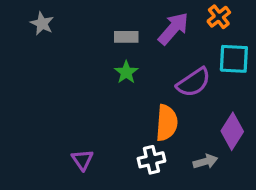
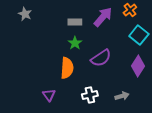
cyan square: (234, 59) -> (139, 35), turned 36
purple semicircle: (194, 82) -> (101, 58), moved
orange semicircle: (167, 123) -> (67, 68), moved
purple diamond: (232, 131) -> (138, 66), moved

